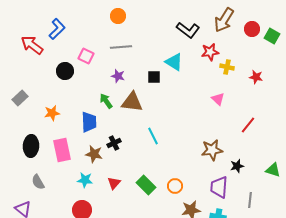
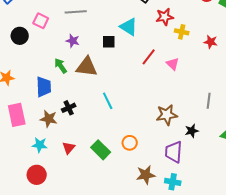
red line: (248, 125) -> (149, 57), moved
orange circle: (175, 186) -> (130, 143), moved
gray line: (250, 200) -> (209, 101), moved

